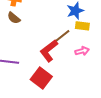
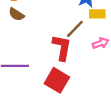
red L-shape: (49, 51) -> (62, 48), turned 145

